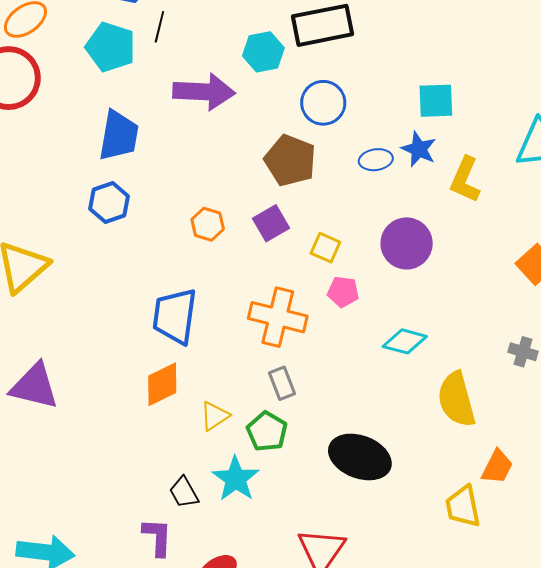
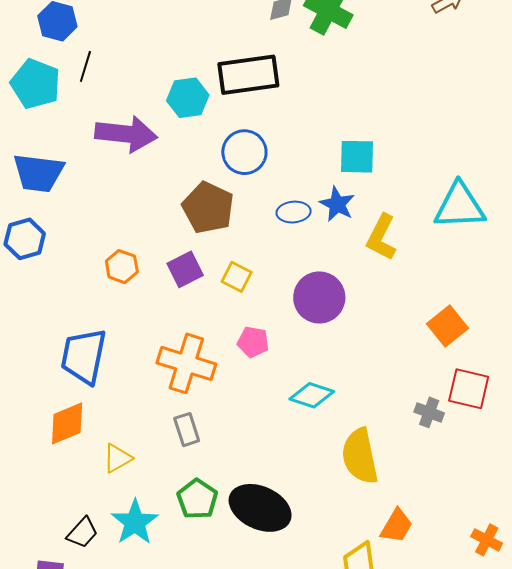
blue trapezoid: (119, 136) -> (38, 173), turned 84
yellow square: (325, 248) -> (237, 277), moved
green pentagon: (267, 431) -> (197, 499), moved
black trapezoid: (184, 492) -> (82, 533), turned -112

